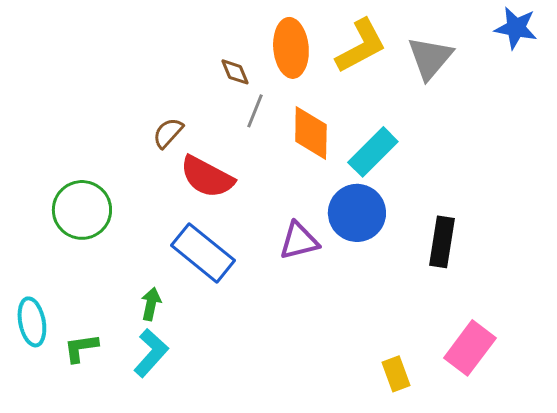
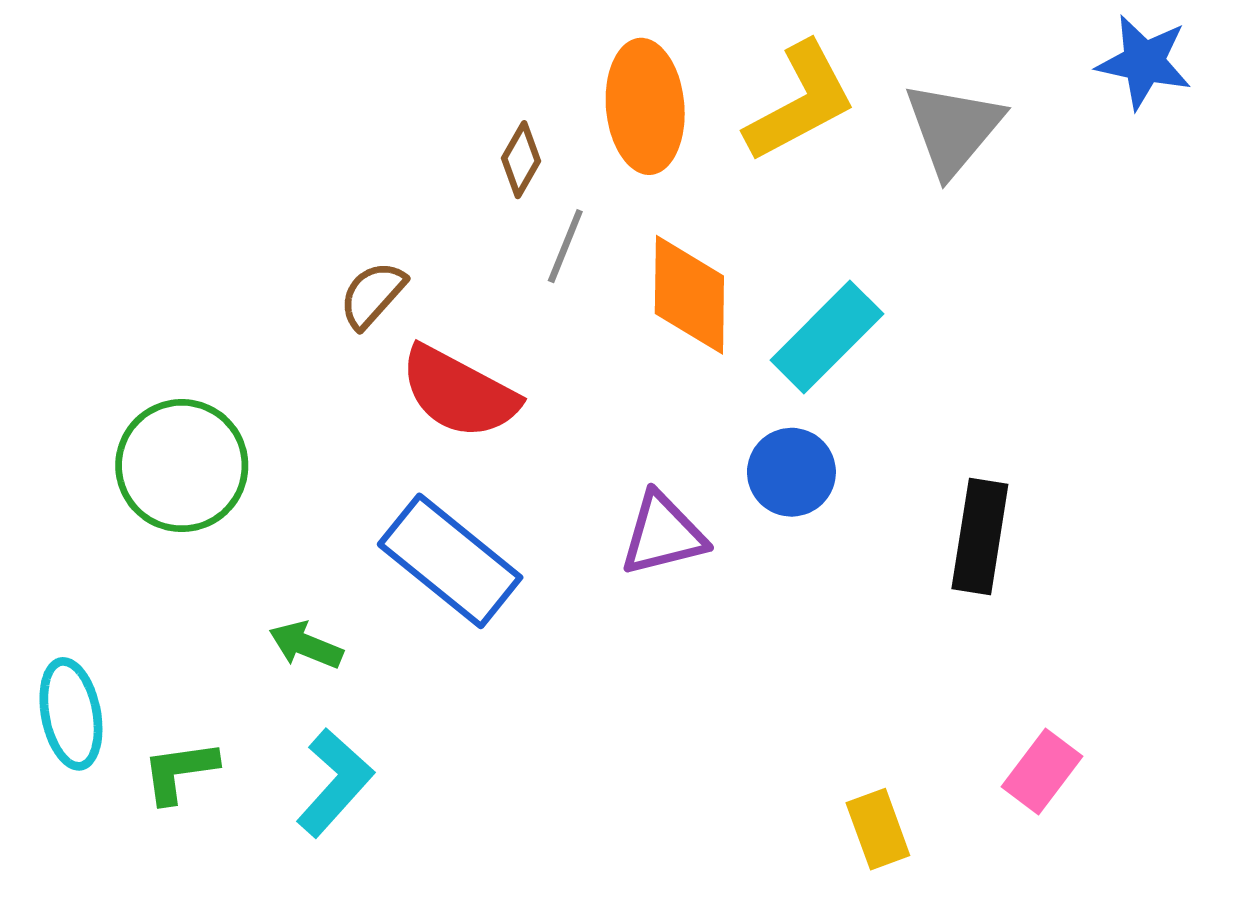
brown diamond: (235, 72) -> (521, 160), turned 52
blue circle: (357, 213) -> (791, 472), size x0.7
green arrow: (151, 304) -> (306, 645), moved, turned -80
pink rectangle: (470, 348) -> (1042, 772), size x0.7

